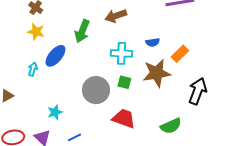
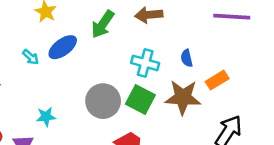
blue semicircle: (153, 42) -> (187, 58), turned 72
cyan arrow: (33, 69) -> (31, 57), turned 104
green square: (124, 82) -> (140, 99), size x1.6

